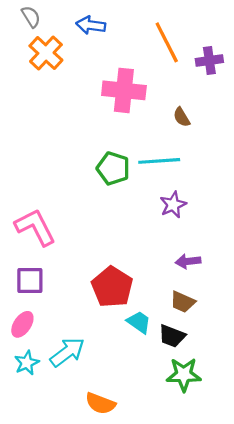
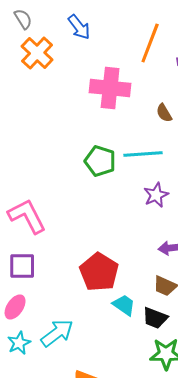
blue arrow: (91, 25) -> (79, 27), turned -136
orange line: (167, 42) -> (150, 43), turned 48

